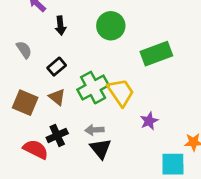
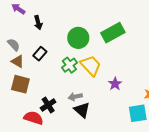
green circle: (111, 26) -> (78, 38), moved
green cross: (93, 88) -> (69, 65), size x0.7
brown triangle: (57, 97) -> (18, 61), moved

